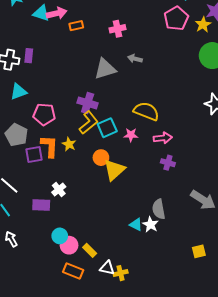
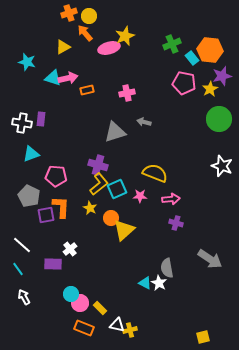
pink pentagon: (176, 18) -> (184, 83), turned -30
yellow star: (69, 144) -> (90, 208), moved
yellow square: (199, 251) -> (203, 337), moved

